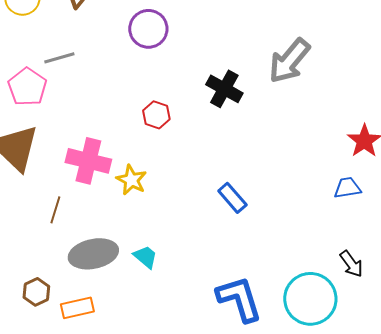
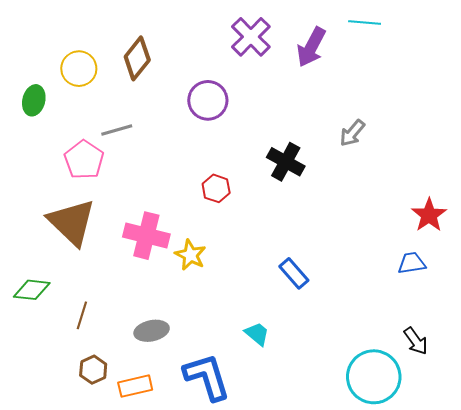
gray arrow: (289, 61) -> (352, 133), size x0.6
brown line: (55, 210) -> (82, 315), moved
gray ellipse: (93, 254) -> (152, 331), size x0.7
cyan trapezoid: (145, 257) -> (257, 334), moved
blue L-shape: (239, 299) -> (207, 377), moved

